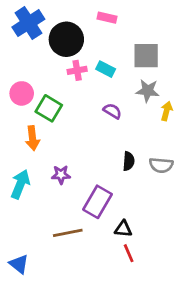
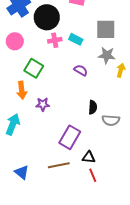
pink circle: (22, 93) -> (15, 41), moved
gray semicircle: (161, 165) -> (111, 120), moved
purple star: (61, 175) -> (43, 104), moved
brown line: (68, 233) -> (59, 165), moved
blue triangle: (19, 264) -> (22, 172), moved

